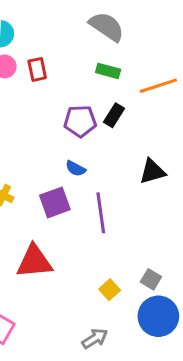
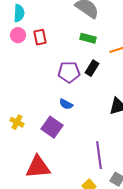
purple square: (55, 202) -> (52, 127), turned -35
purple line: (101, 213) -> (99, 155), moved

